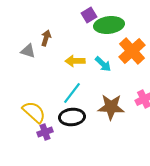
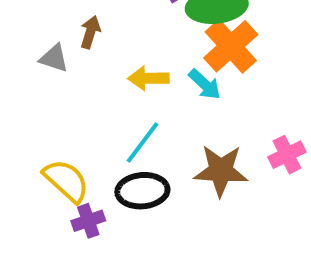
orange cross: (132, 51) -> (231, 46), moved

